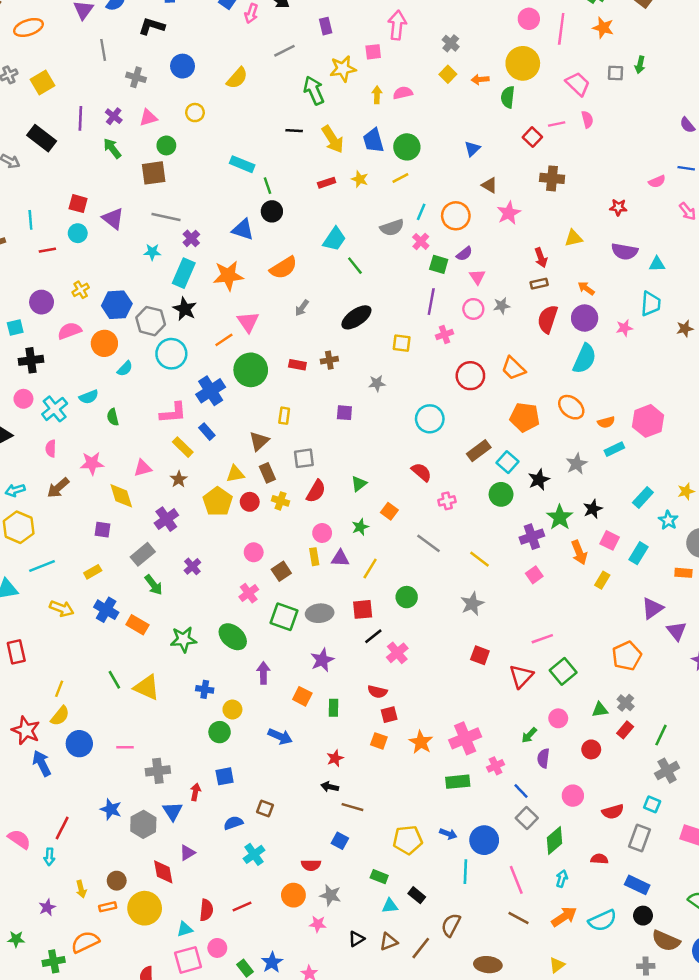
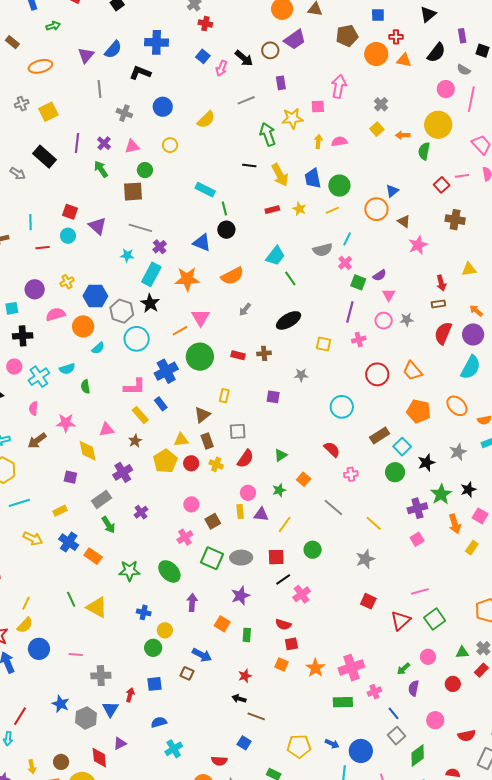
orange circle: (456, 216) -> (376, 209), moved
brown square: (265, 808) -> (187, 673), moved

